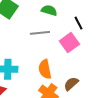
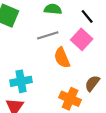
orange semicircle: (45, 69) -> (62, 58), moved

